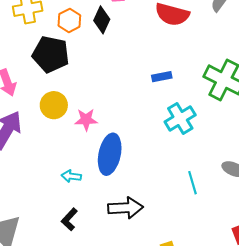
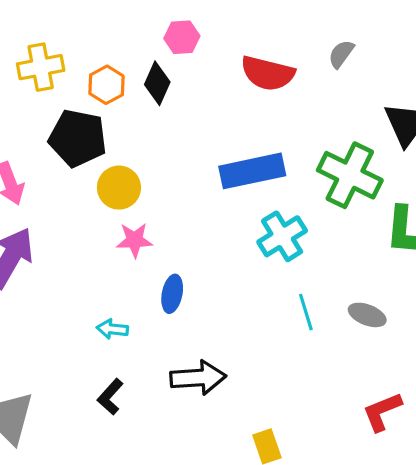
blue rectangle: (162, 77) -> (252, 171), size x2.0
yellow circle: (54, 105) -> (119, 188), moved
blue ellipse: (110, 154) -> (172, 294), size x0.6
cyan line: (193, 183) -> (306, 312), moved

